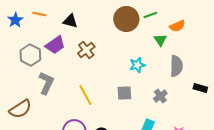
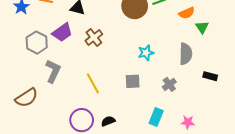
green triangle: (160, 40) -> (202, 27), moved

